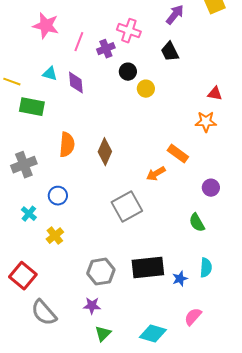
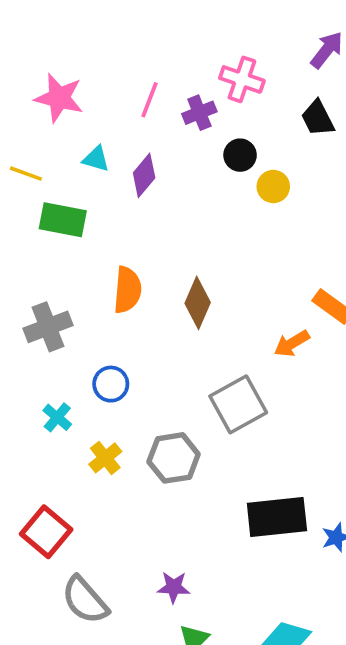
pink star: (46, 26) -> (59, 98), moved
purple diamond: (76, 83) -> (144, 175), turned 45
gray hexagon: (101, 272) -> (174, 458), moved

